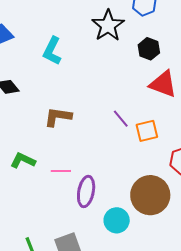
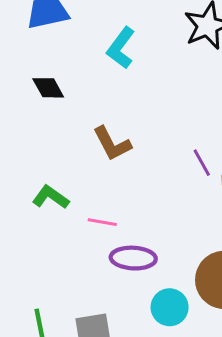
brown L-shape: (58, 117) -> (112, 144), turned -136
purple ellipse: (86, 191) -> (133, 258), turned 72

